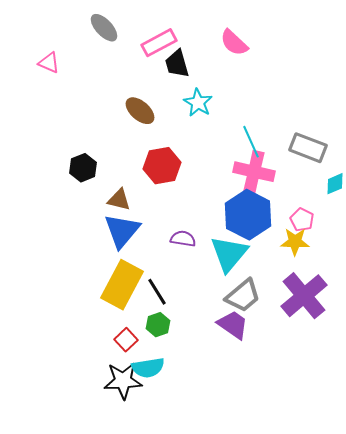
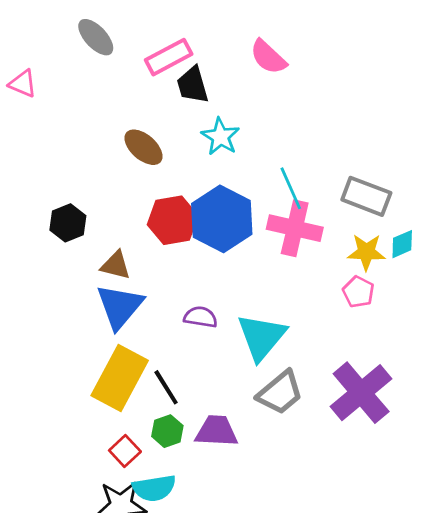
blue hexagon: (248, 215) -> (222, 219), moved
yellow star: (295, 242) -> (366, 252), moved
purple trapezoid: (233, 325) -> (216, 431), moved, turned -32

